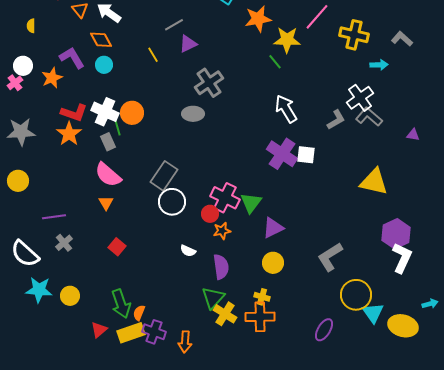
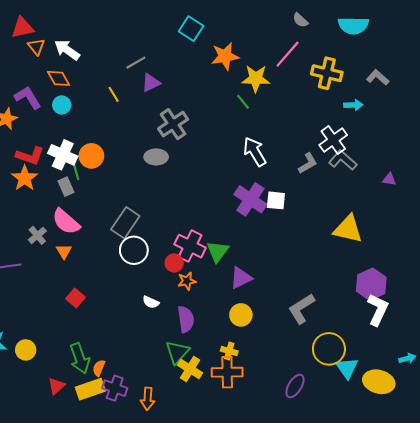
gray cross: (64, 243) -> (37, 235), moved

